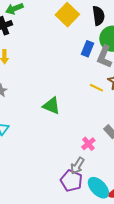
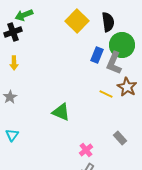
pink cross: (88, 144) -> (86, 150), moved

